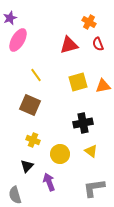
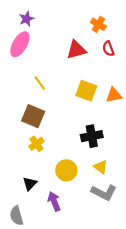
purple star: (10, 18) -> (26, 19), moved
yellow square: (78, 82) -> (86, 91), turned 36
yellow cross: (33, 140) -> (36, 144), moved, turned 32
gray L-shape: (94, 188) -> (104, 193), moved, turned -145

